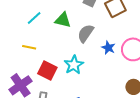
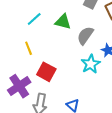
yellow line: (29, 47) -> (29, 48), turned 56
cyan star: (74, 65) -> (91, 64), moved

